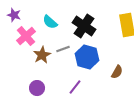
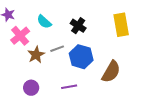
black cross: (84, 26) -> (78, 26), size x0.7
brown semicircle: (117, 72) -> (111, 72), size x1.6
purple line: (75, 87) -> (69, 87), turned 42

